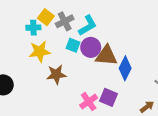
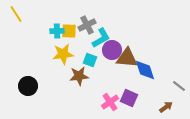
yellow square: (46, 17) -> (69, 31), moved, turned -35
cyan L-shape: (88, 25) -> (101, 38), moved
cyan square: (73, 45) -> (90, 60), moved
blue diamond: (125, 68) -> (145, 70), turned -45

